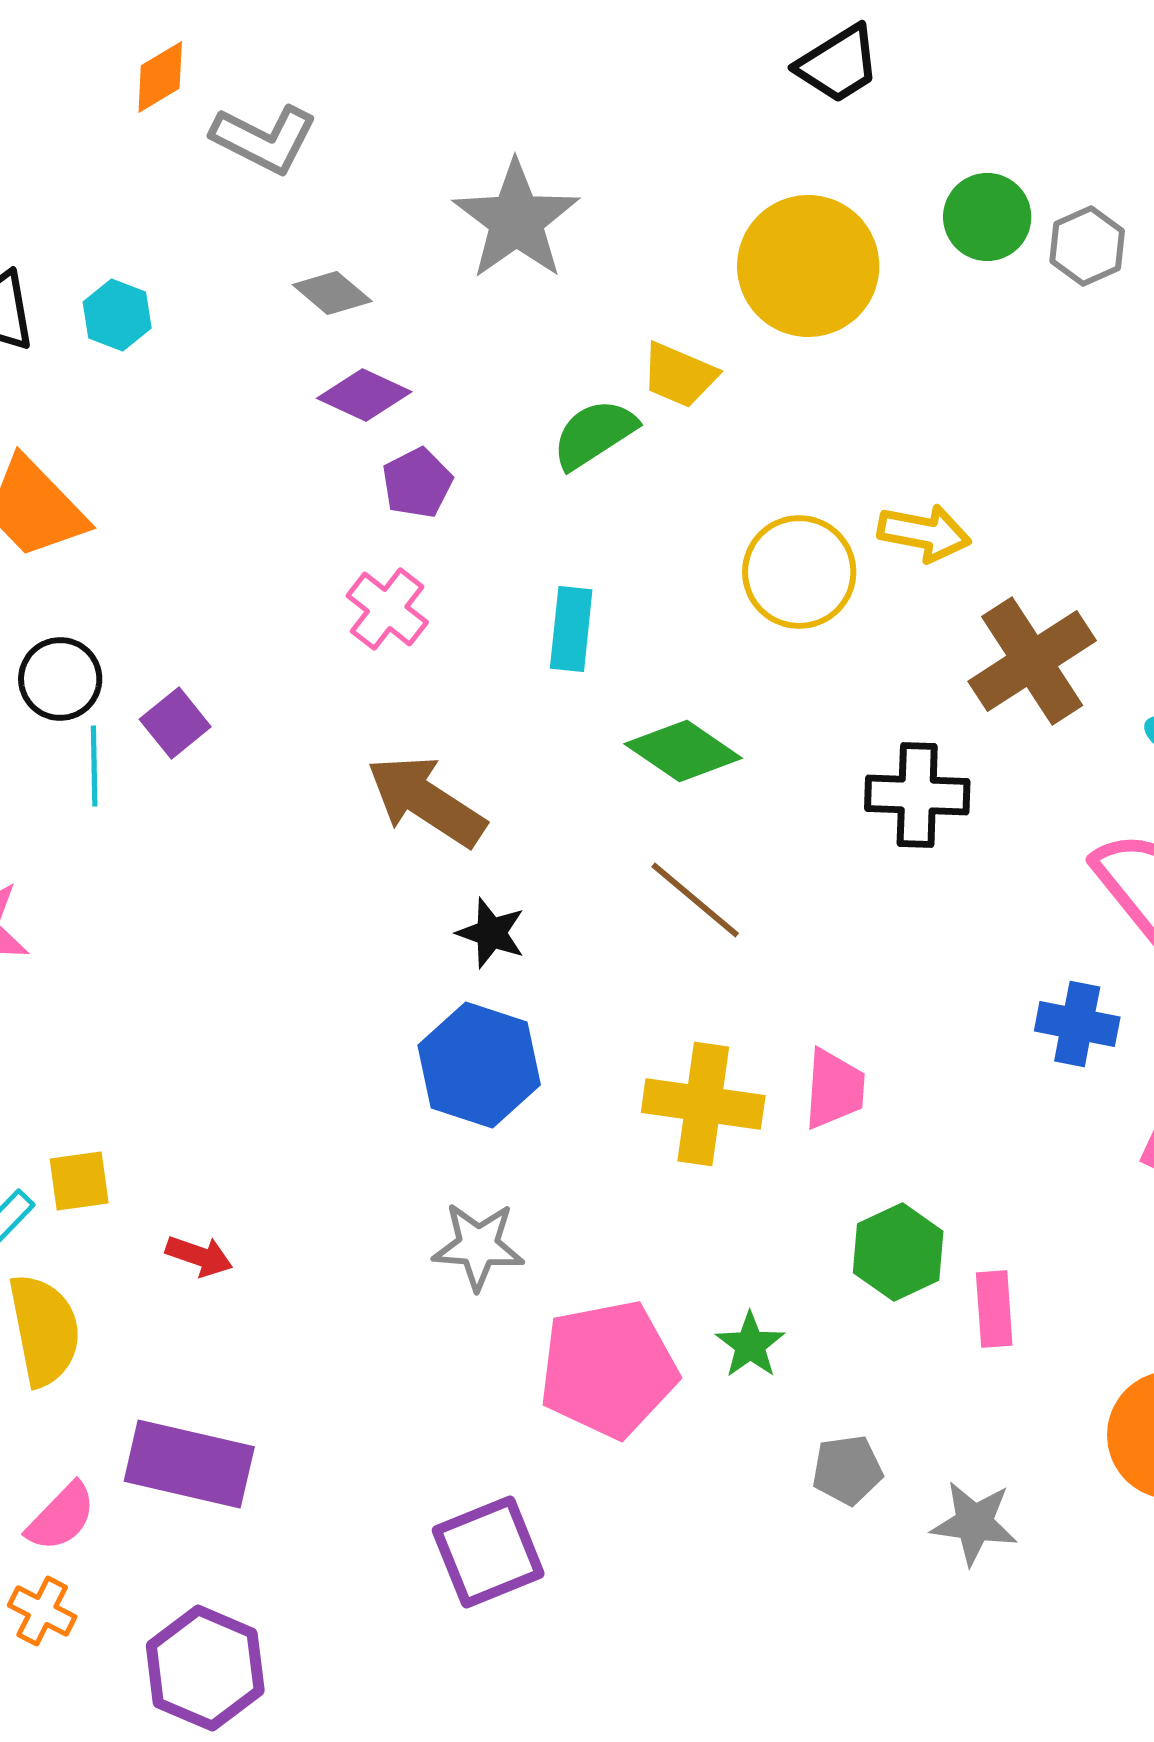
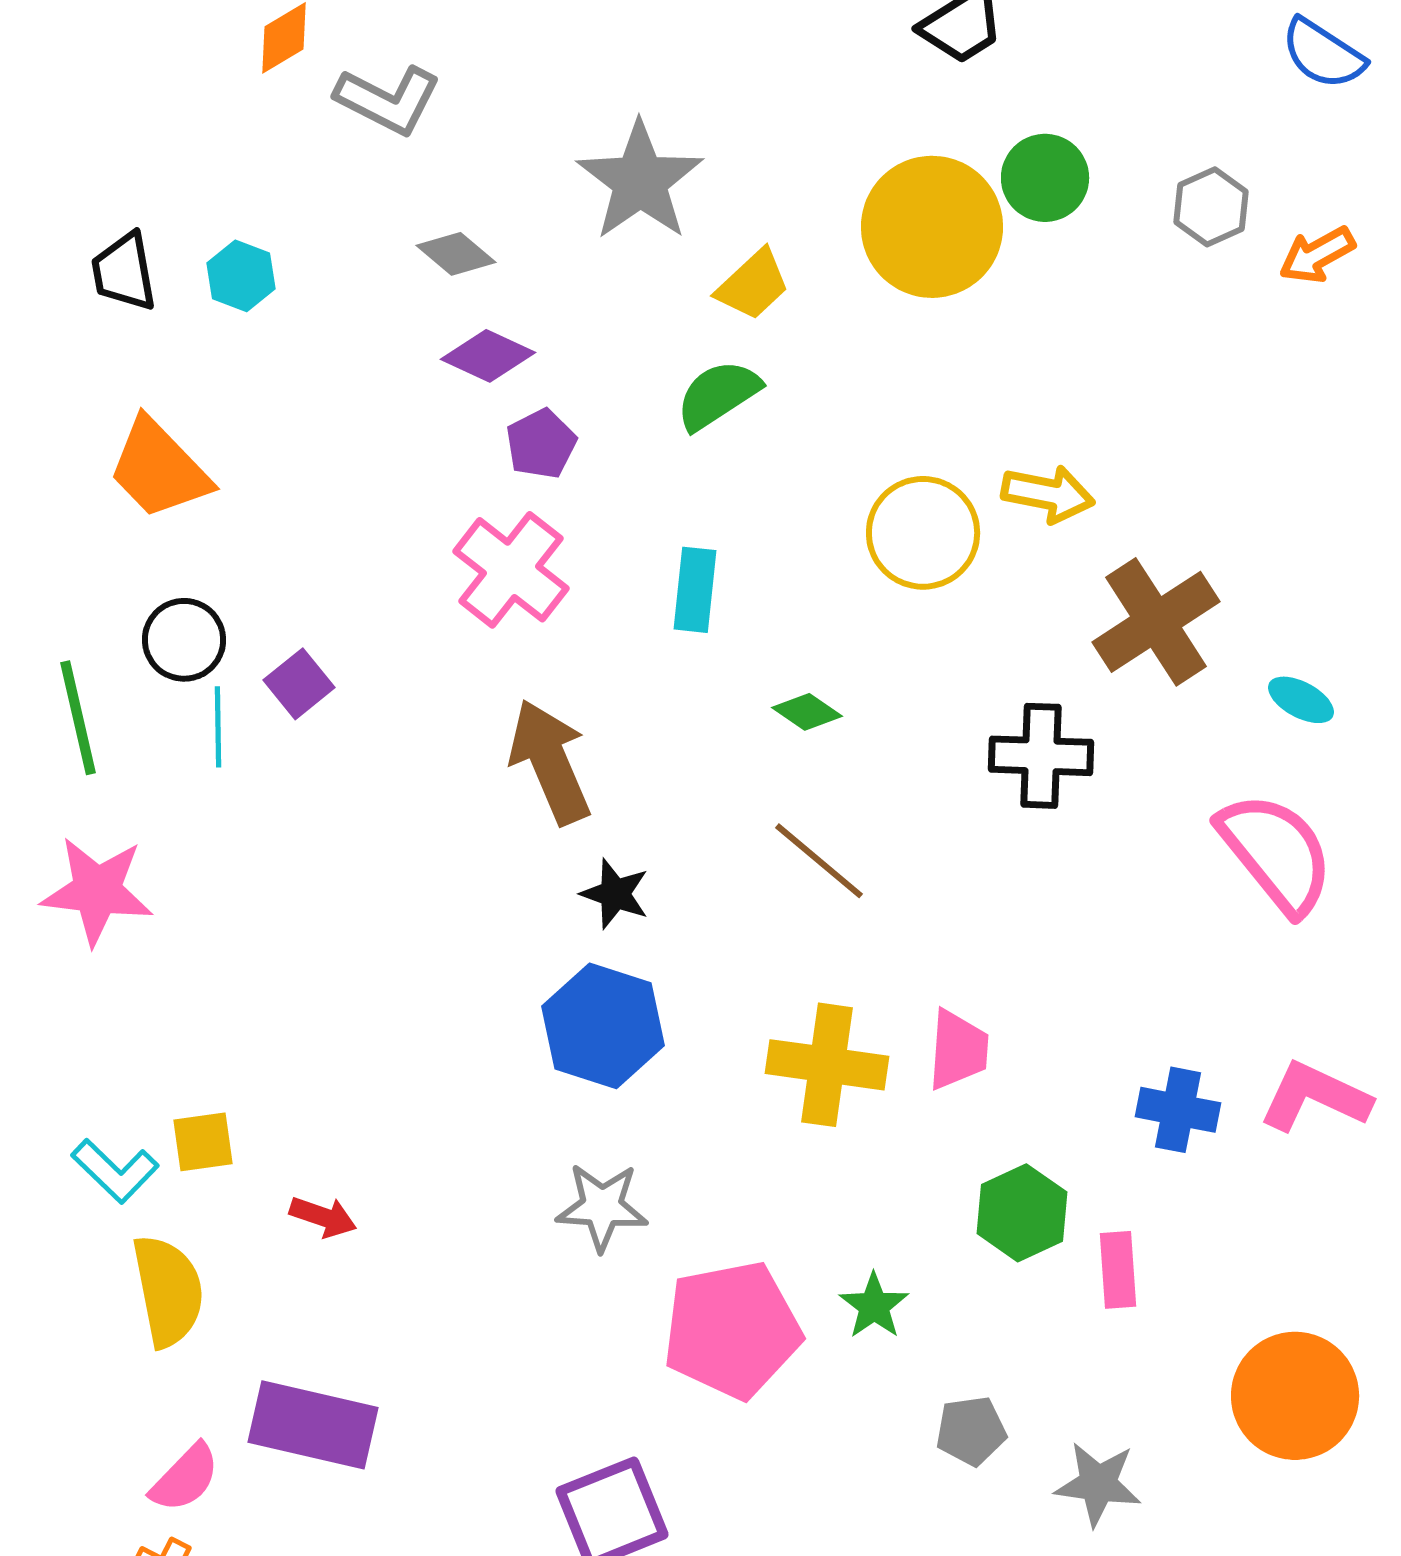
green circle: (987, 217) -> (1045, 178), moved
yellow trapezoid: (679, 375) -> (753, 285), moved, turned -66
pink cross: (387, 609) -> (511, 570), size x1.4
green diamond: (683, 751) -> (807, 712), size x0.6
brown arrow: (426, 801) -> (550, 762), turned 34
blue cross: (1077, 1024) -> (1178, 1110), moved

